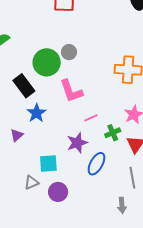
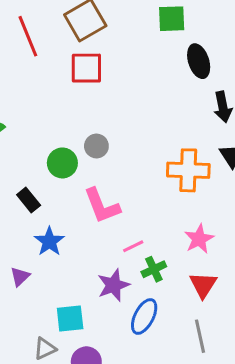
green circle: (47, 62) -> (62, 163), size x0.7
black rectangle: (24, 86) -> (29, 200), size x0.7
green cross: (113, 133) -> (154, 269), moved

